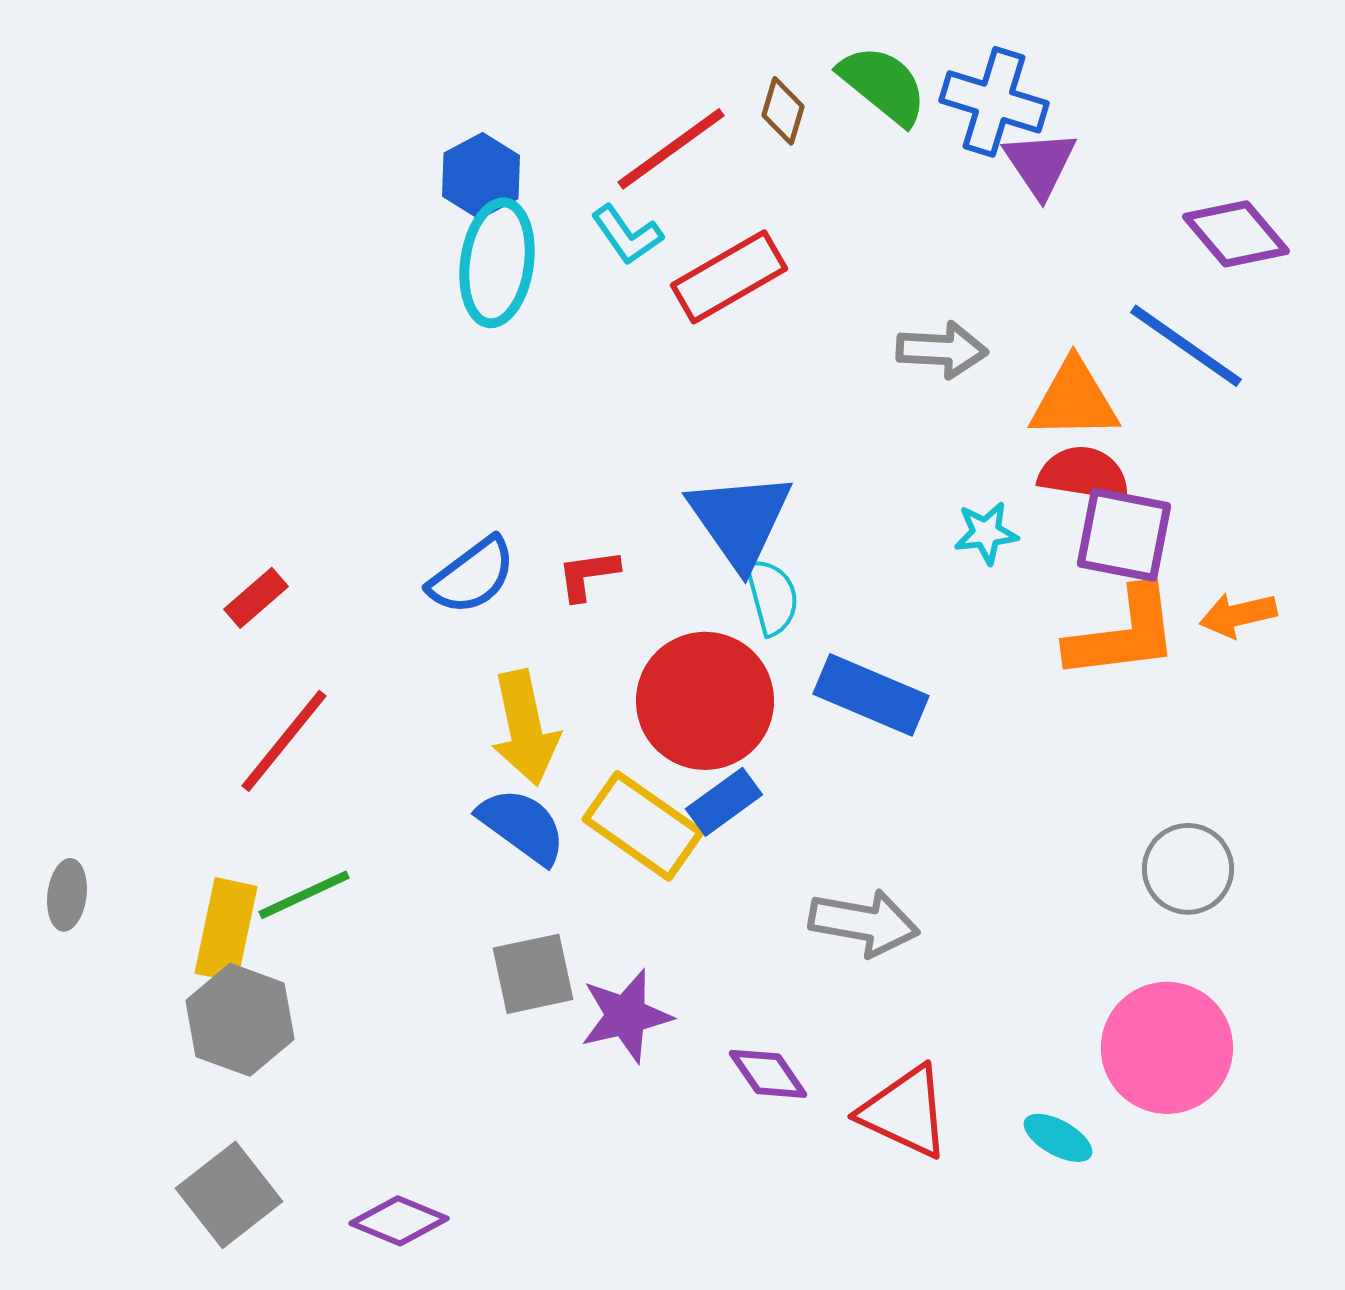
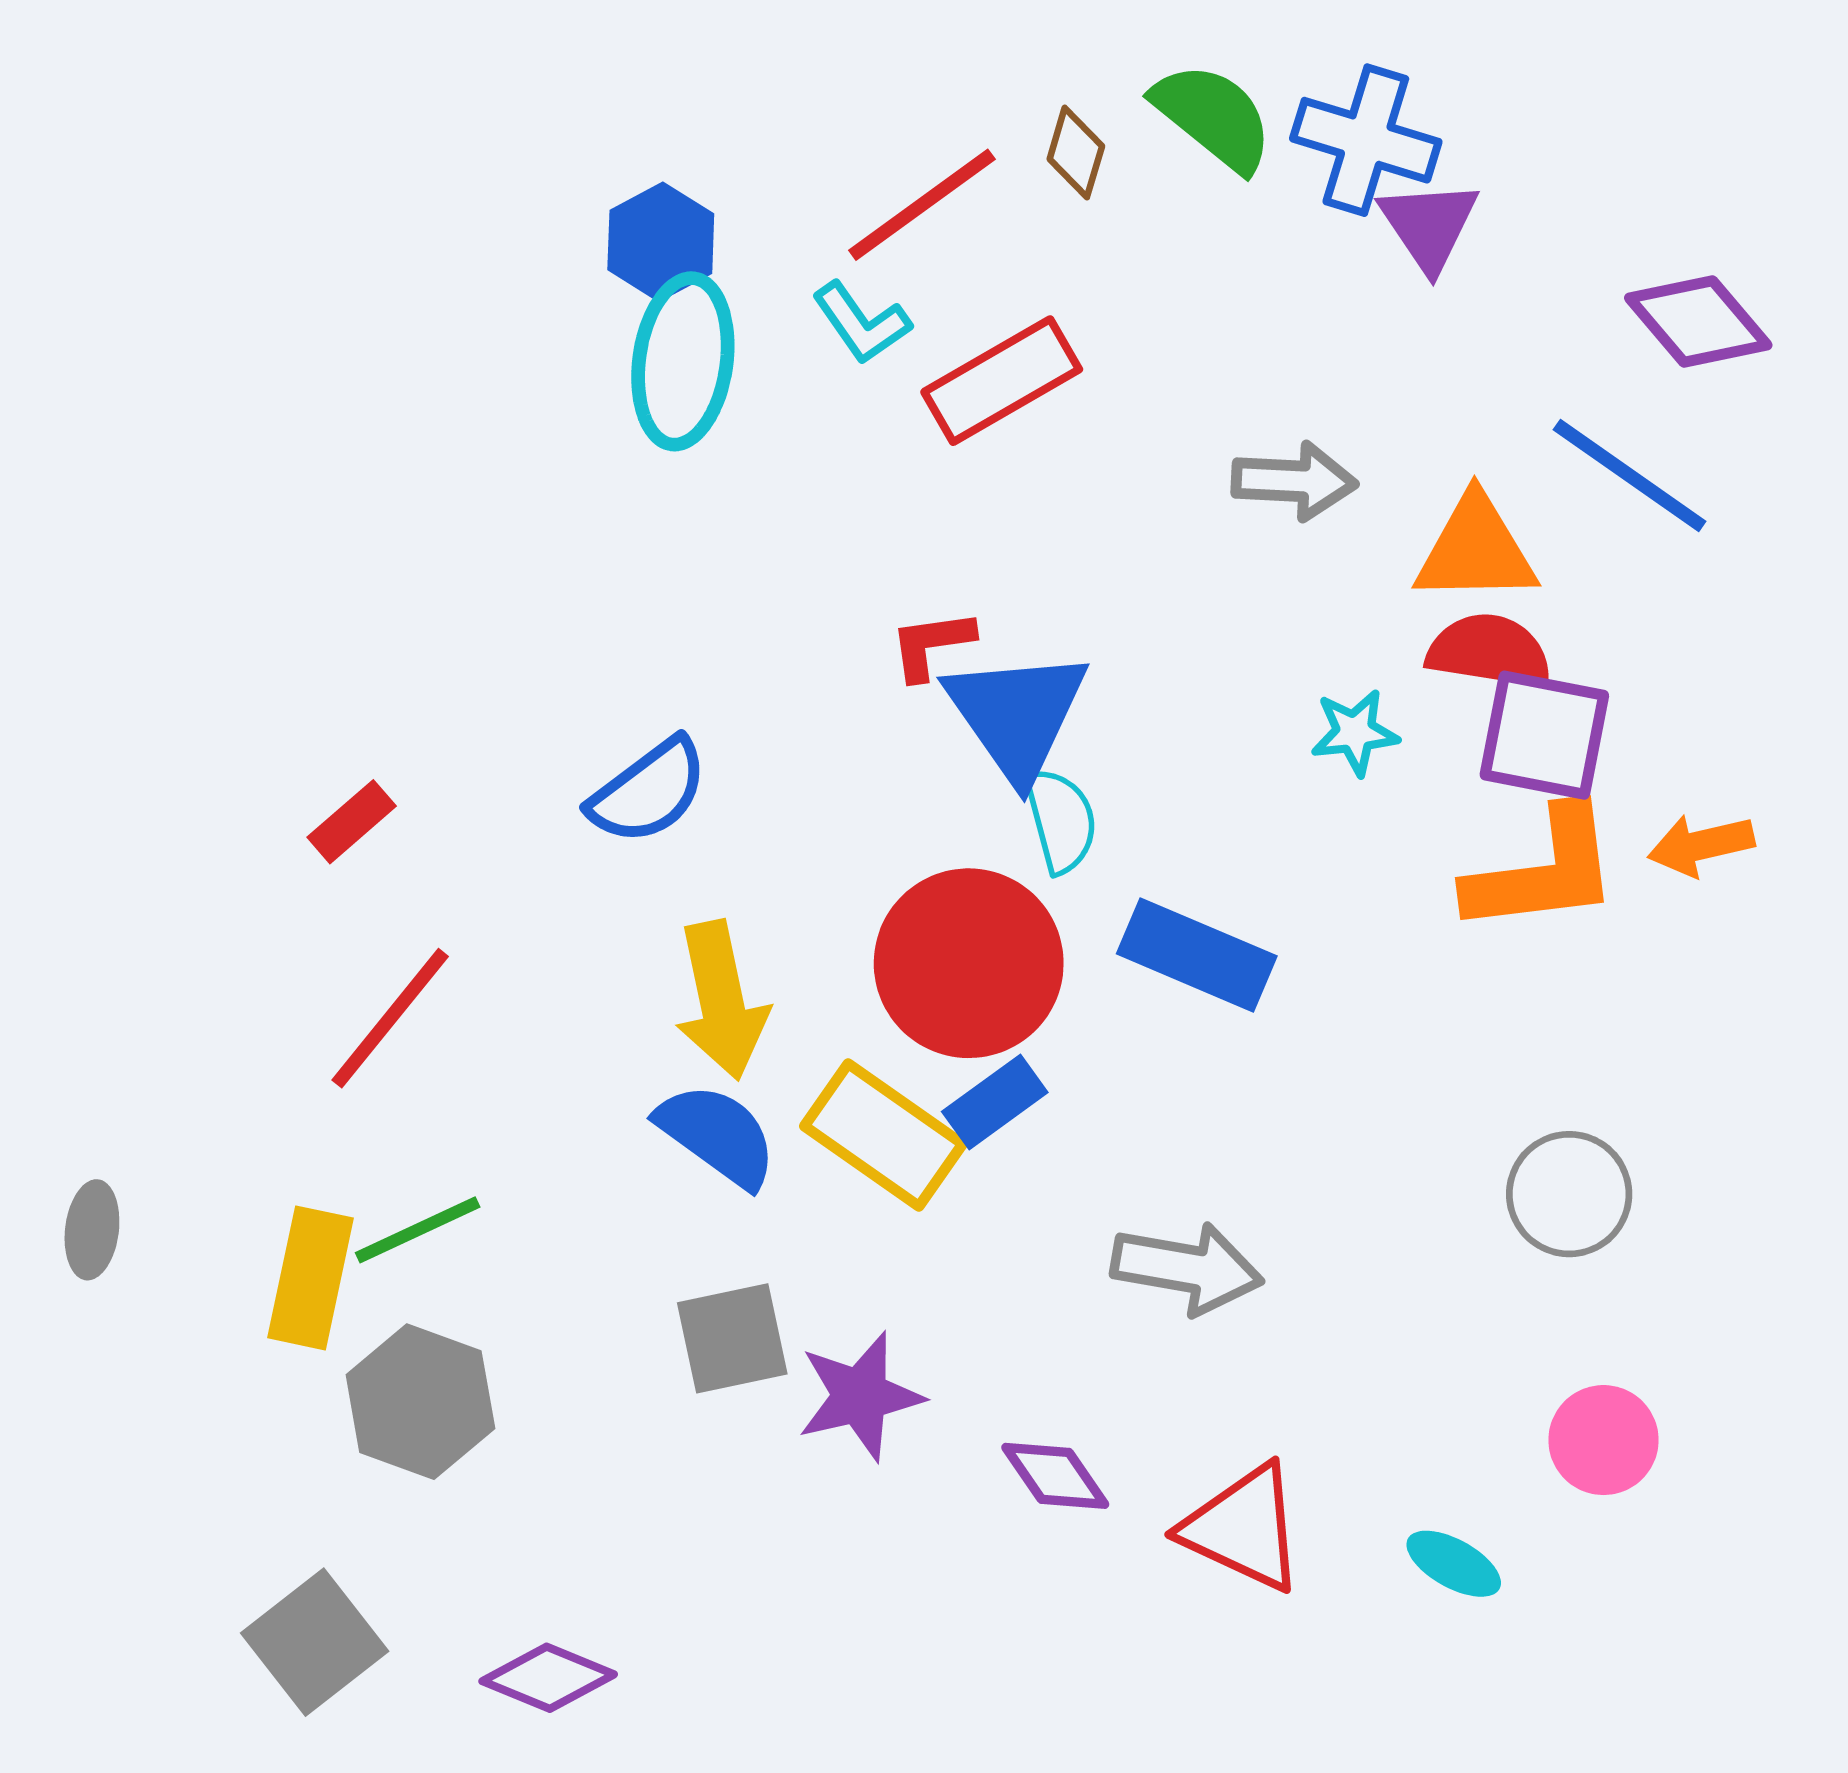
red L-shape: (588, 575) -> (932, 644), moved
gray circle: (1188, 869) -> (1569, 1194), moved
gray hexagon: (240, 1020) -> (420, 1402), moved
pink circle: (1167, 1048) -> (1603, 1440), size x0.6

